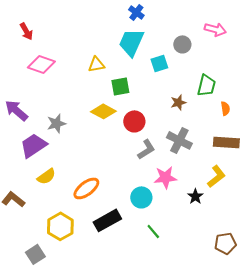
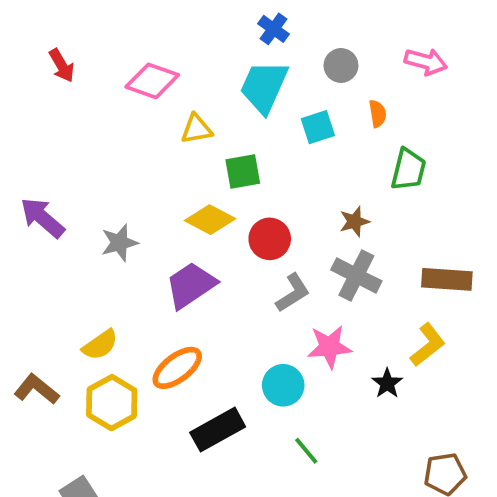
gray circle: (182, 44) -> (341, 65), moved
pink diamond: (41, 64) -> (152, 81), moved
brown star: (178, 102) -> (354, 222), moved
orange semicircle: (225, 108) -> (378, 114), moved
purple trapezoid: (33, 145) -> (191, 285), moved
yellow hexagon: (60, 226) -> (112, 403), moved

